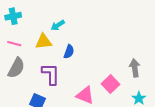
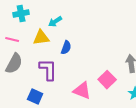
cyan cross: (13, 16) -> (21, 14), moved

